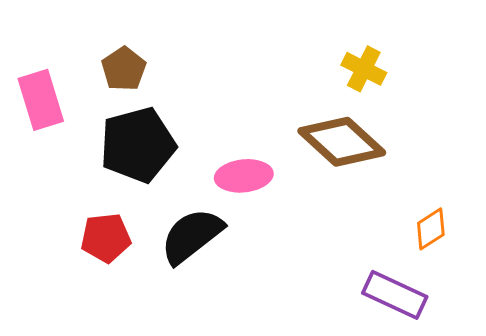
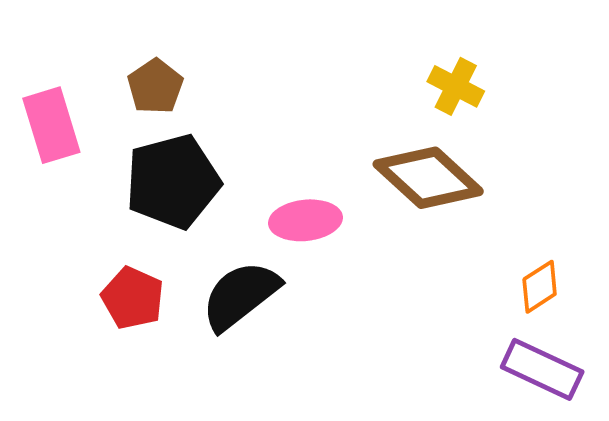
red pentagon: (106, 238) -> (133, 298), turned 30
purple rectangle: (395, 295) -> (542, 369), moved

